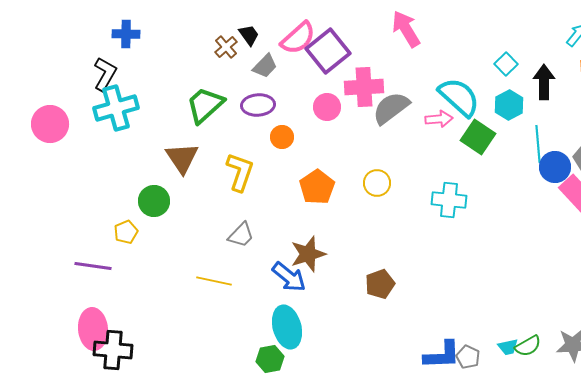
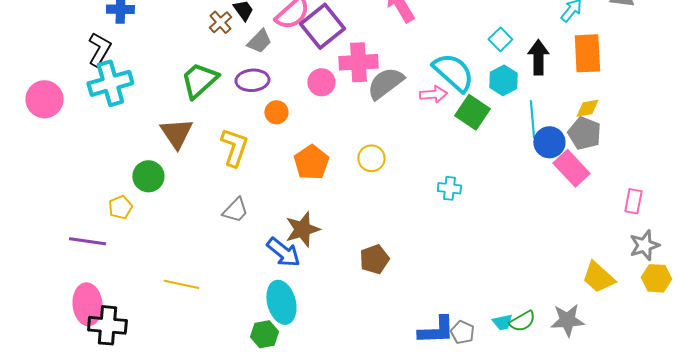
cyan cross: (449, 200) -> (449, 188), moved, size x0.7
yellow line: (214, 281) -> (181, 284), moved

